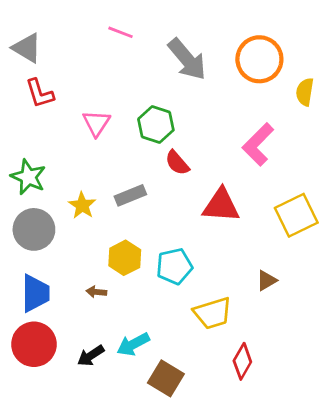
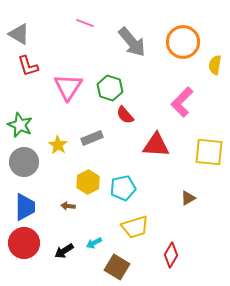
pink triangle: (96, 123) -> (68, 87), size x1.4
yellow square: (296, 215) -> (209, 152), turned 32
yellow trapezoid: (213, 313) -> (135, 227), moved
cyan arrow: (133, 344) -> (94, 243), size x0.7

